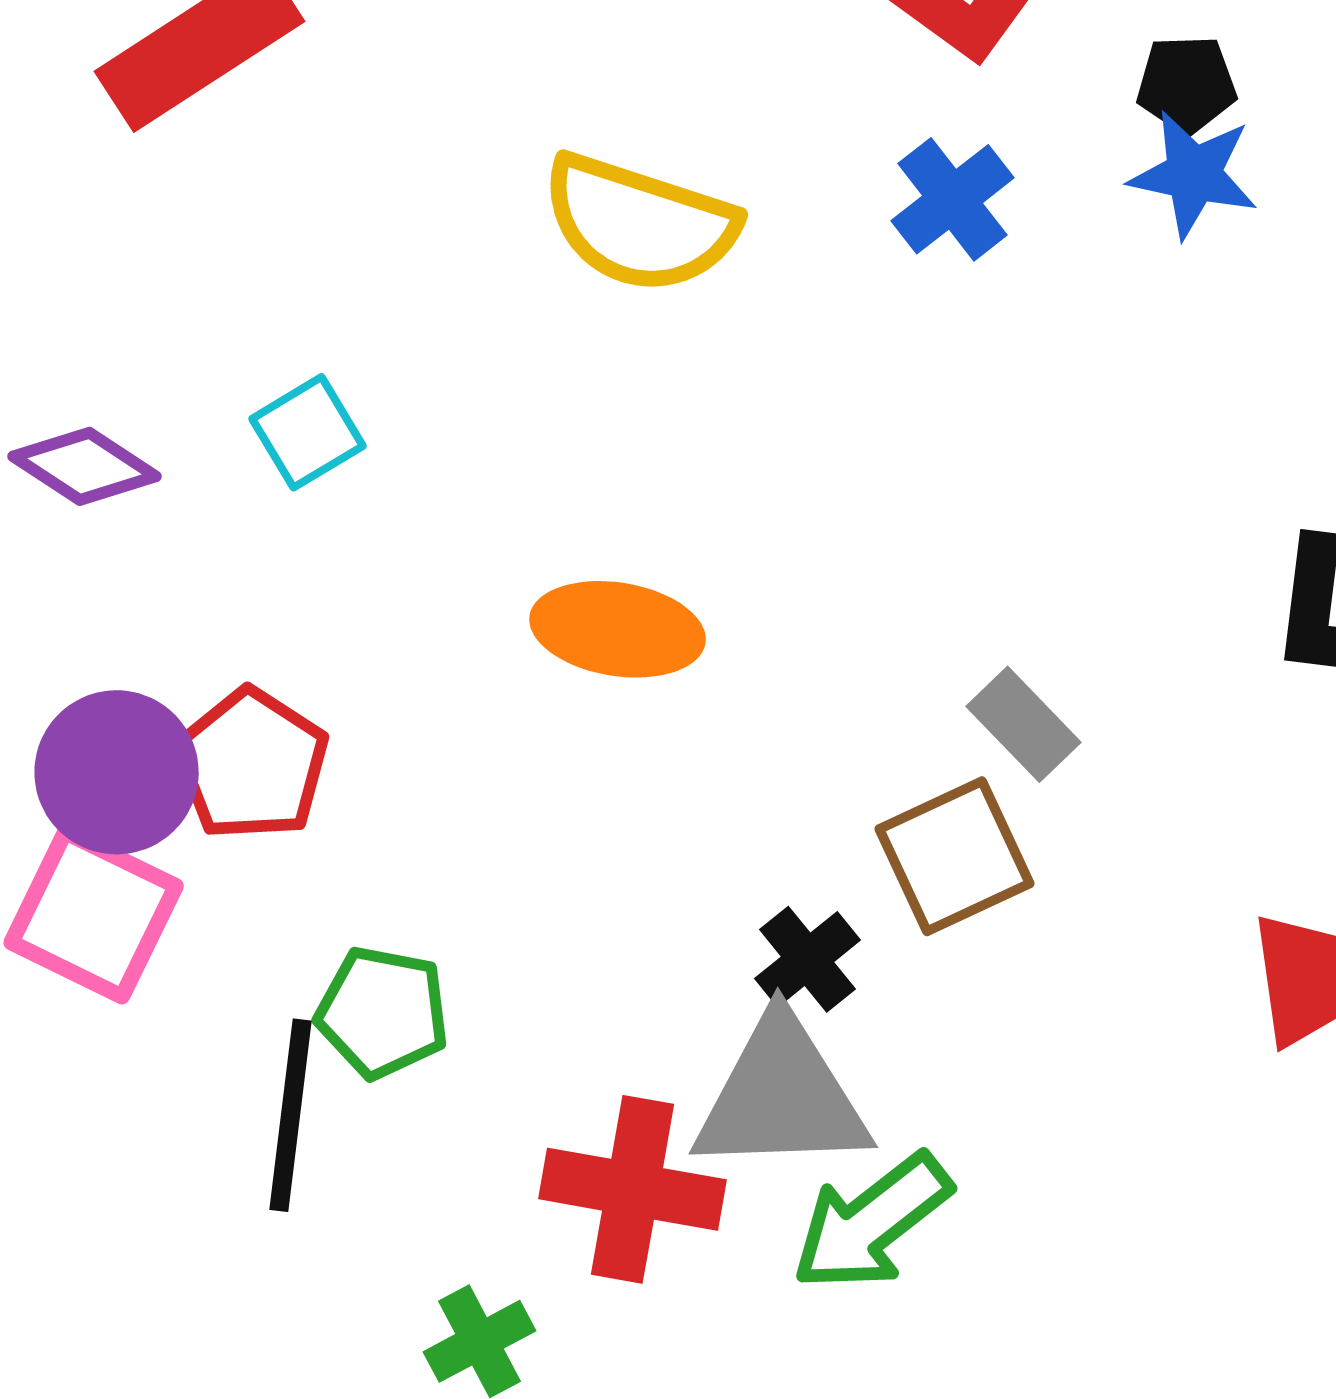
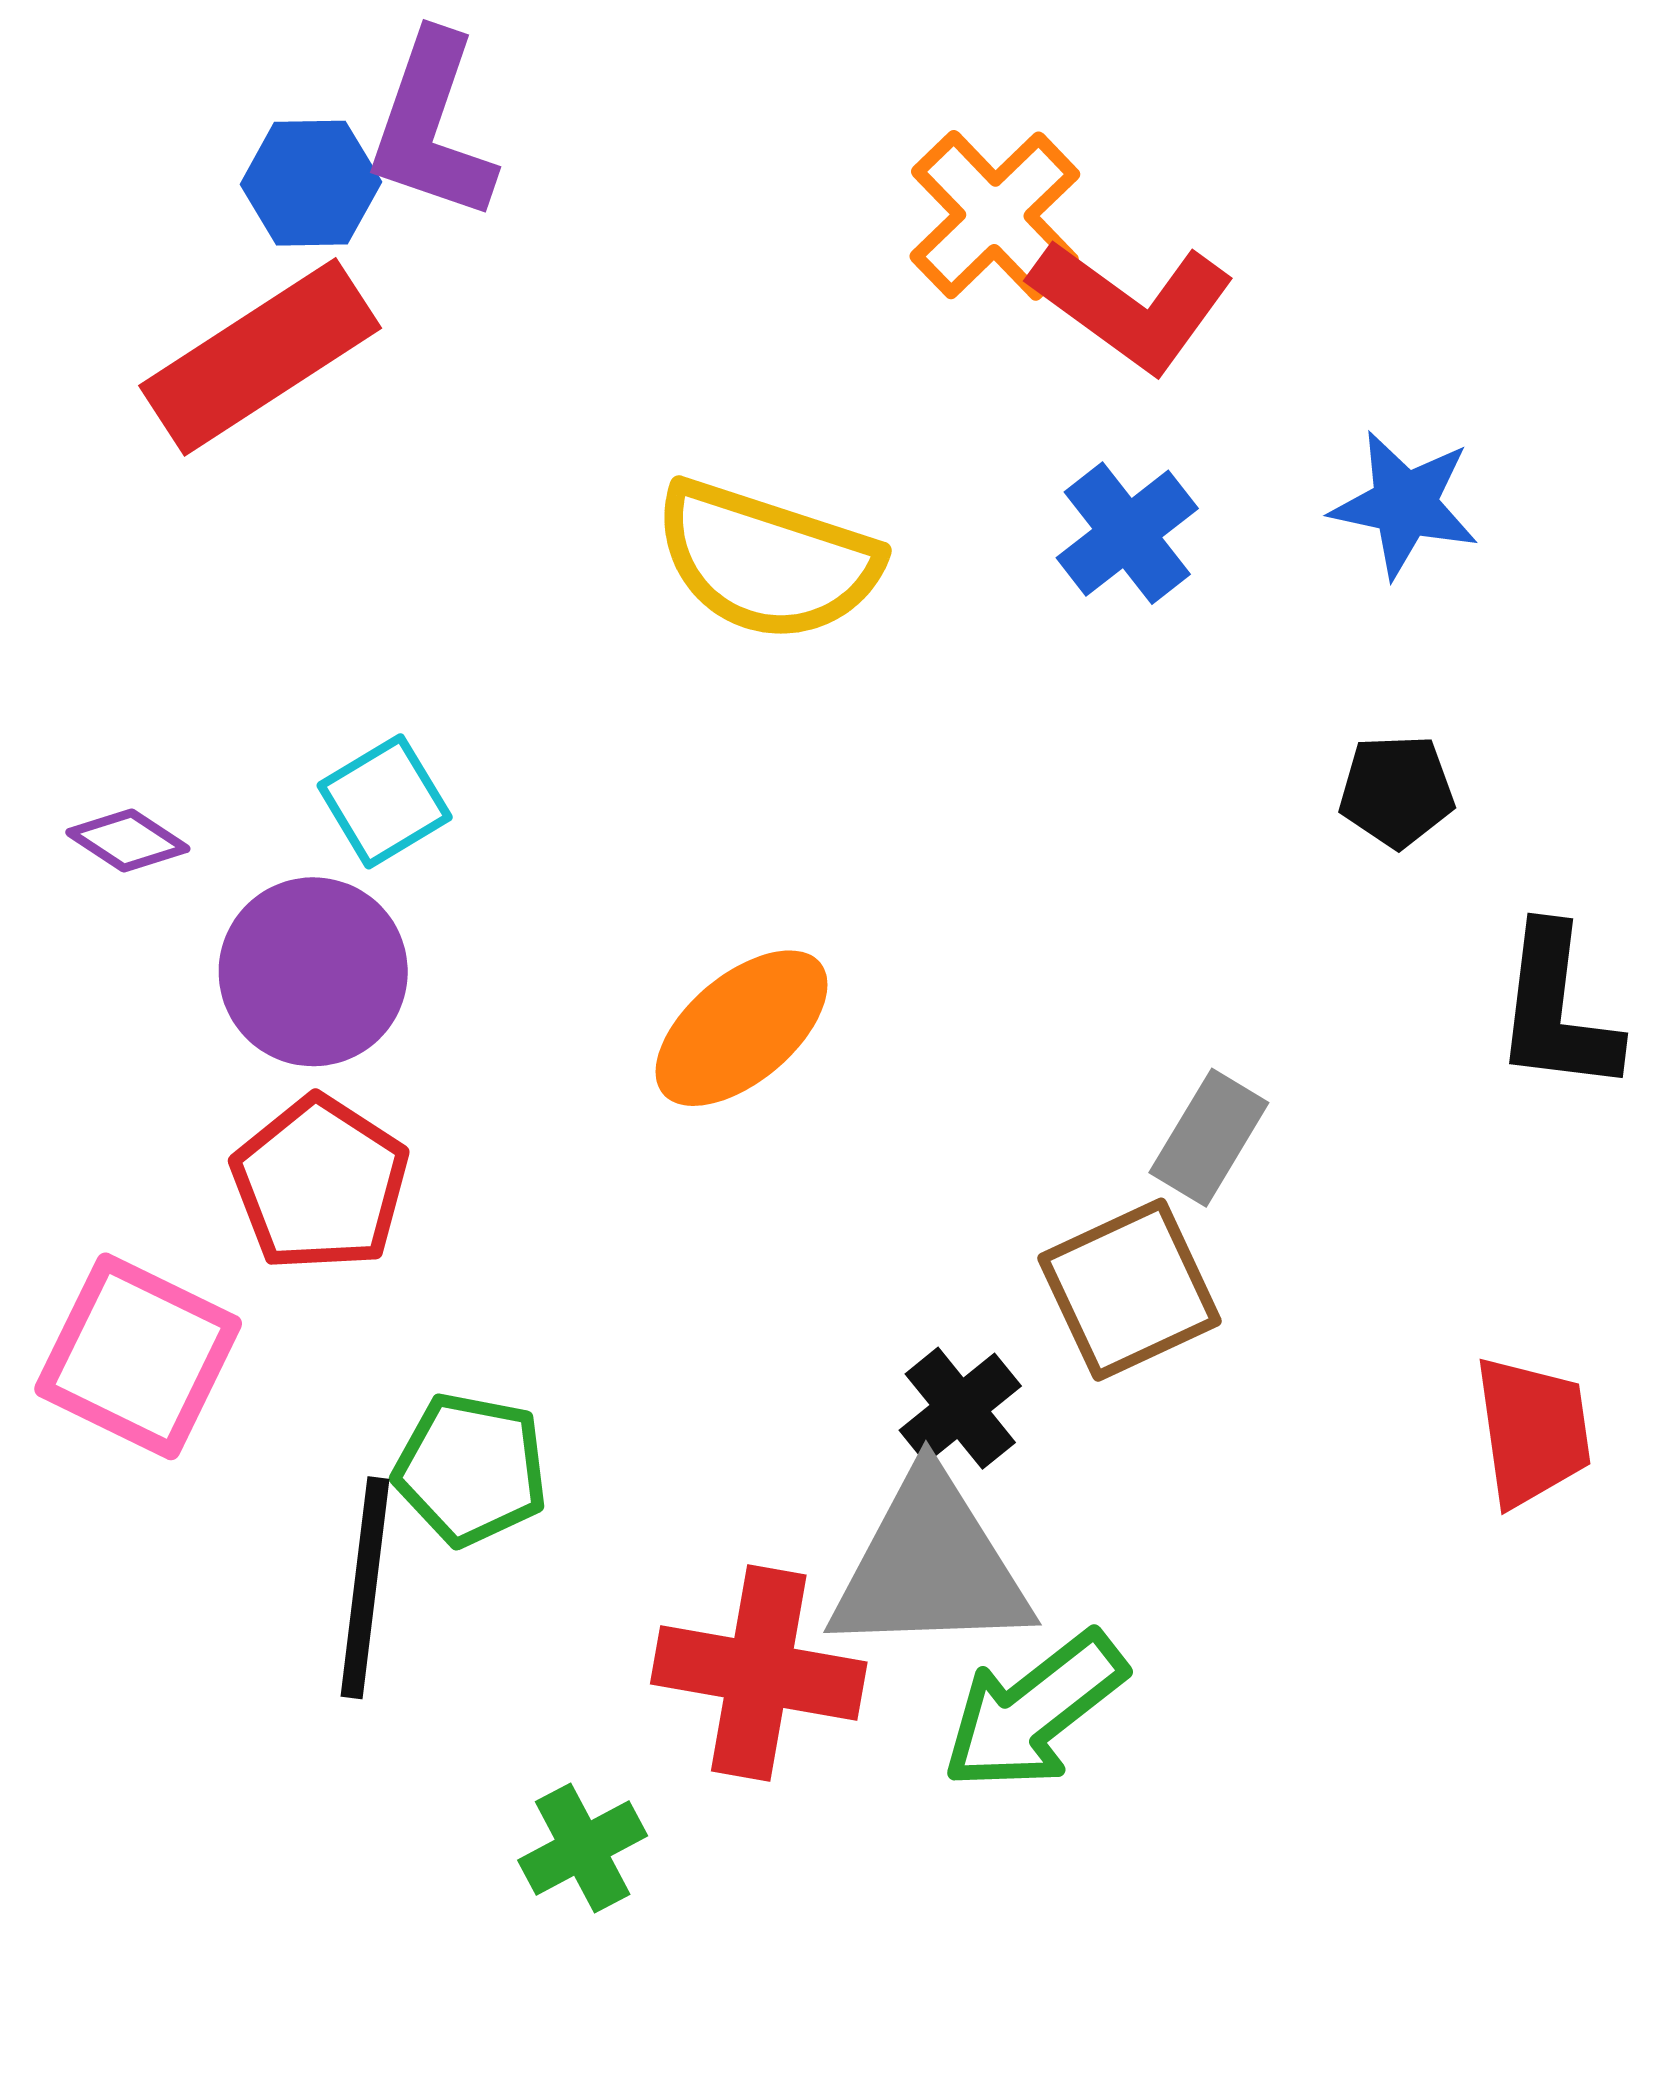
black pentagon: (1187, 84) -> (1397, 791), moved
purple diamond: (85, 466) -> (128, 841), size x0.7
orange ellipse: (618, 629) -> (742, 1028), turned -49
gray rectangle: (1024, 724) -> (1209, 1138), turned 75
purple circle: (117, 772) -> (313, 972), moved

